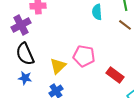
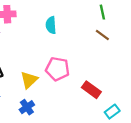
cyan semicircle: (97, 12) -> (51, 25), moved

